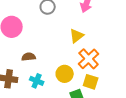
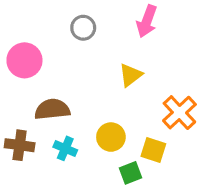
brown semicircle: (29, 57) -> (52, 109), size x1.5
orange cross: (89, 59) -> (179, 113), moved

